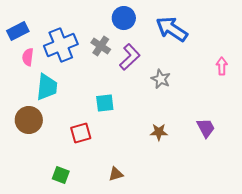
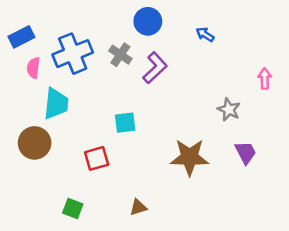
blue arrow: (172, 29) -> (205, 34), size x0.5
gray star: (161, 79) -> (229, 110), moved
brown star: (159, 132) -> (190, 157), size x1.8

